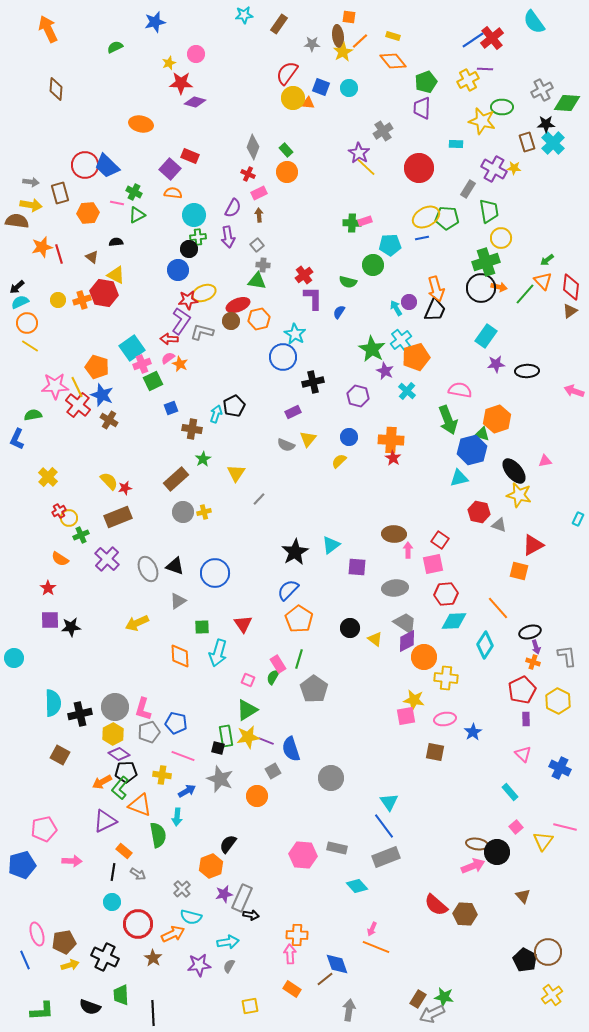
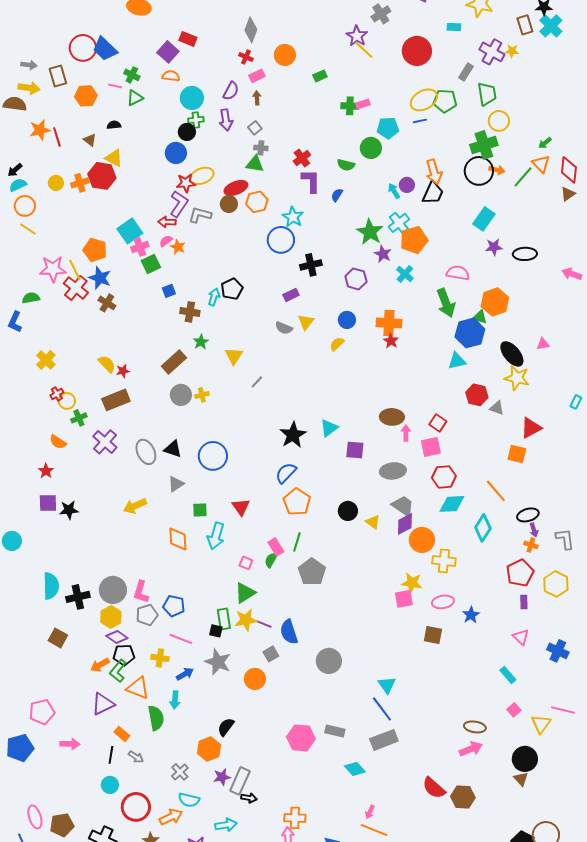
green rectangle: (286, 150) -> (320, 76), moved, turned -72
black circle: (497, 852) -> (525, 759), moved

